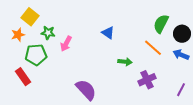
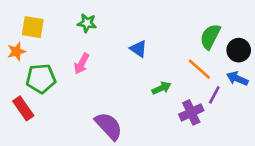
yellow square: (30, 17) -> (33, 27), turned -30
green star: (48, 33) -> (87, 23), moved
green arrow: (125, 62) -> (161, 88), turned -32
purple line: (181, 90) -> (214, 95), moved

